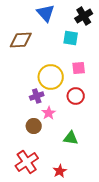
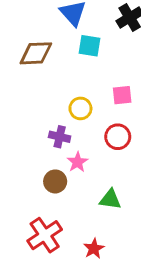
cyan square: (71, 38) -> (89, 46), moved
yellow circle: (51, 77) -> (80, 108), size x0.6
purple cross: (37, 96) -> (60, 137), turned 32

